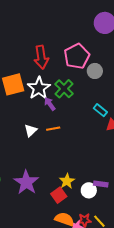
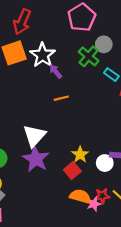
red arrow: (41, 57) -> (22, 22), moved, turned 35
gray circle: (95, 71) -> (104, 44), moved
green cross: (64, 89) -> (89, 56), moved
white triangle: (31, 130) -> (34, 136), moved, size x1.6

